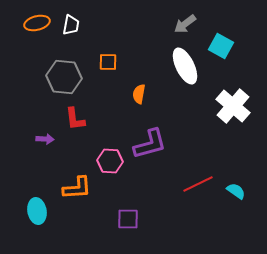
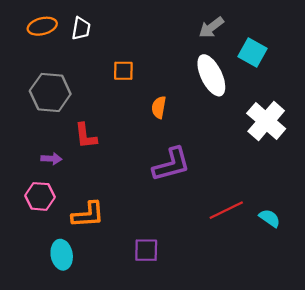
gray hexagon: (64, 77) -> (50, 92), moved
pink hexagon: (110, 161) -> (40, 196), moved
cyan ellipse: (37, 211) -> (62, 255), moved

